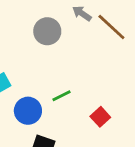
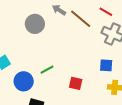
red square: (100, 117) -> (76, 83), turned -32

